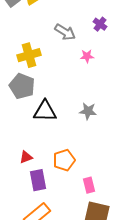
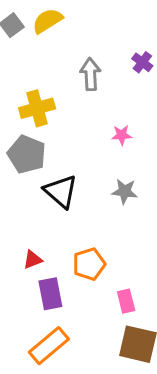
gray arrow: (65, 32) -> (90, 74), turned -125
pink star: (87, 56) -> (122, 135), moved
black triangle: (45, 111) -> (61, 191), turned 40

